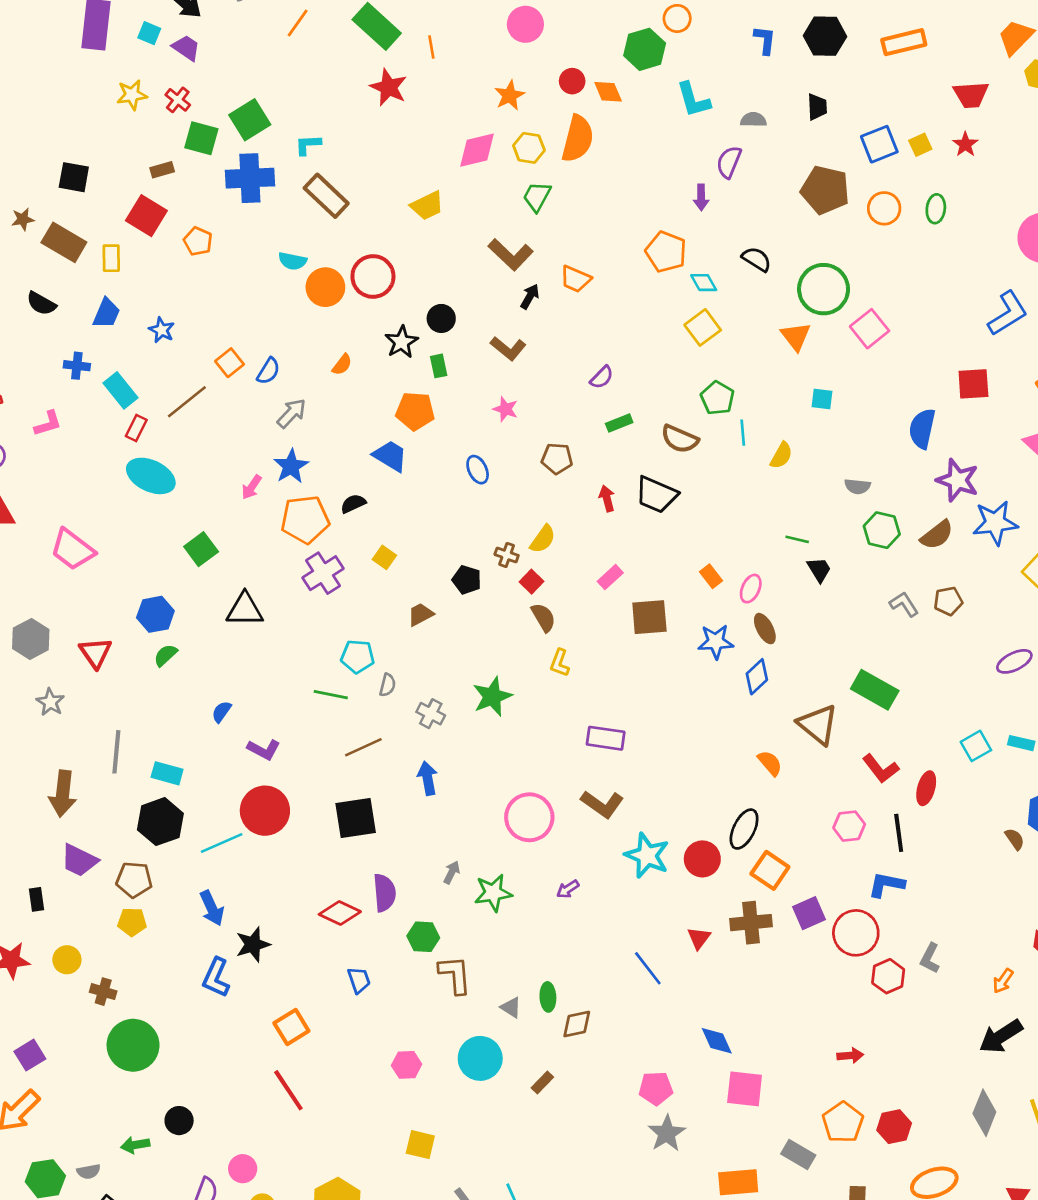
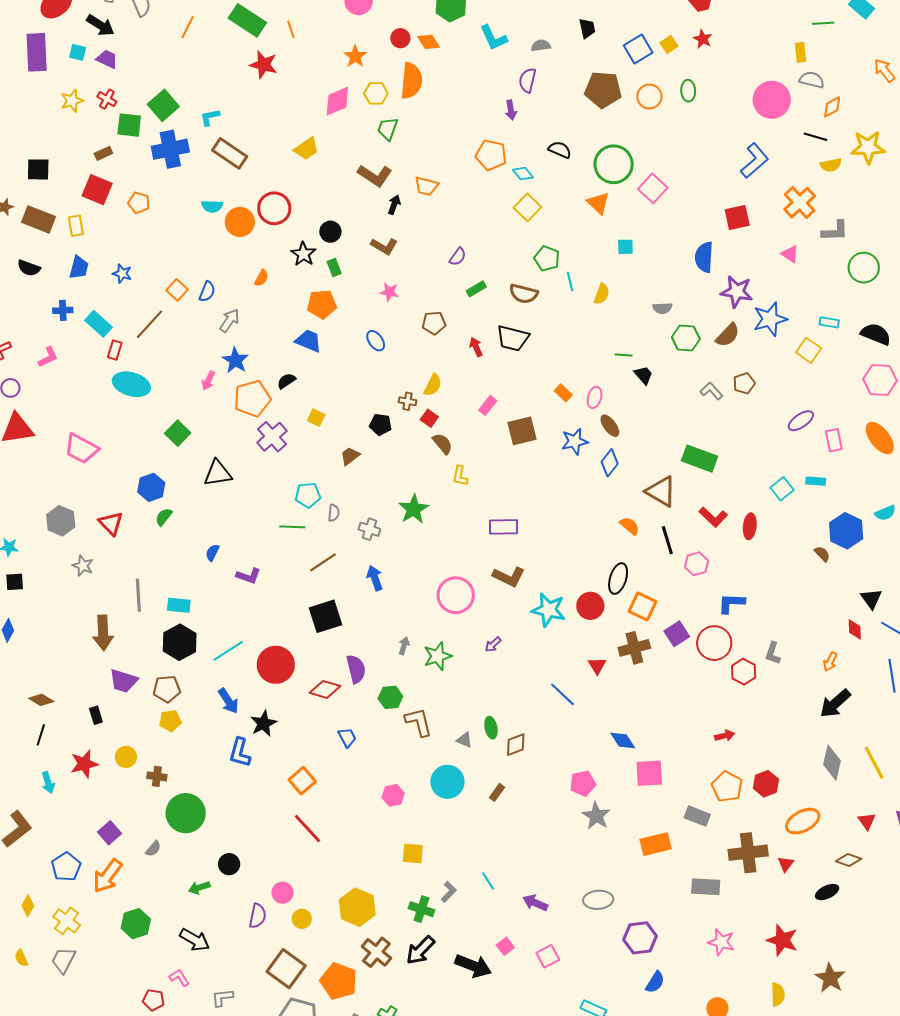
red circle: (265, 811) -> (276, 665), moved
black line: (899, 833) -> (667, 540), moved
gray semicircle: (89, 1172) -> (153, 849), moved, turned -30

